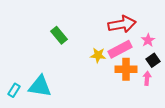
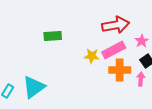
green rectangle: (59, 35) -> (53, 36), turned -54
cyan triangle: (40, 86) -> (34, 87), turned -45

